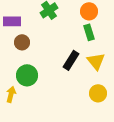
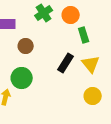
orange circle: (89, 11) -> (71, 15), moved
brown circle: (22, 42) -> (26, 46), moved

